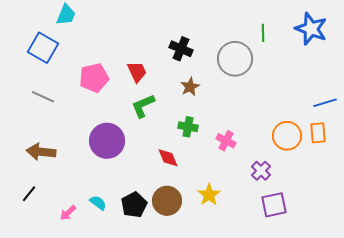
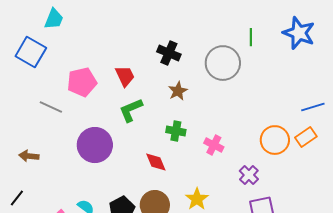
gray line: (43, 97) -> (51, 107), moved
orange rectangle: (318, 133) -> (306, 137), turned 60
brown arrow: (41, 152) -> (29, 156), size x0.7

